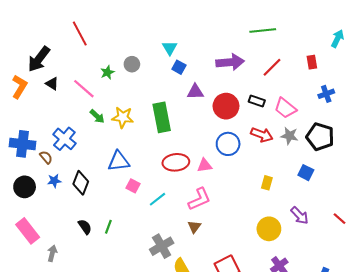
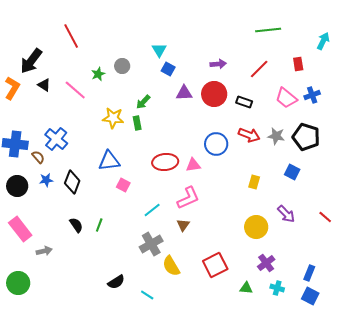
green line: (263, 30) -> (268, 30), moved
purple arrow: (230, 62) -> (218, 64), size x0.6
red circle: (226, 106) -> (214, 94), moved
pink trapezoid: (285, 108) -> (286, 98), moved
green arrow: (97, 116) -> (143, 102), moved, turned 91
green rectangle: (162, 117) -> (137, 123), moved, size x0.5
cyan line: (157, 199) -> (152, 210), moved
gray arrow: (52, 253) -> (44, 251), turned 63

